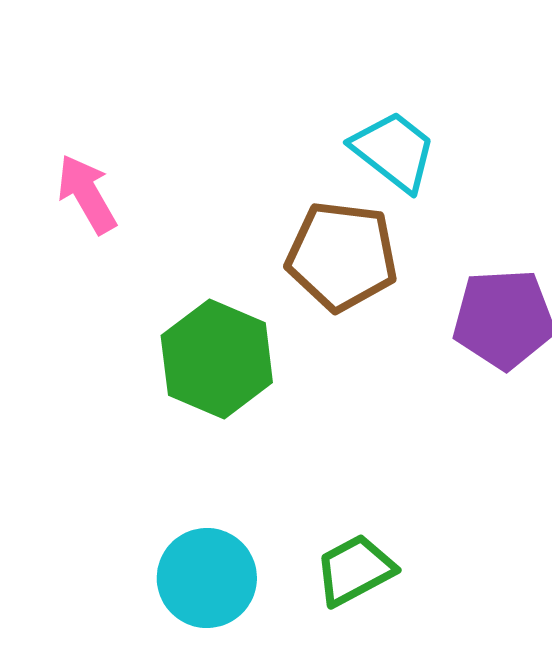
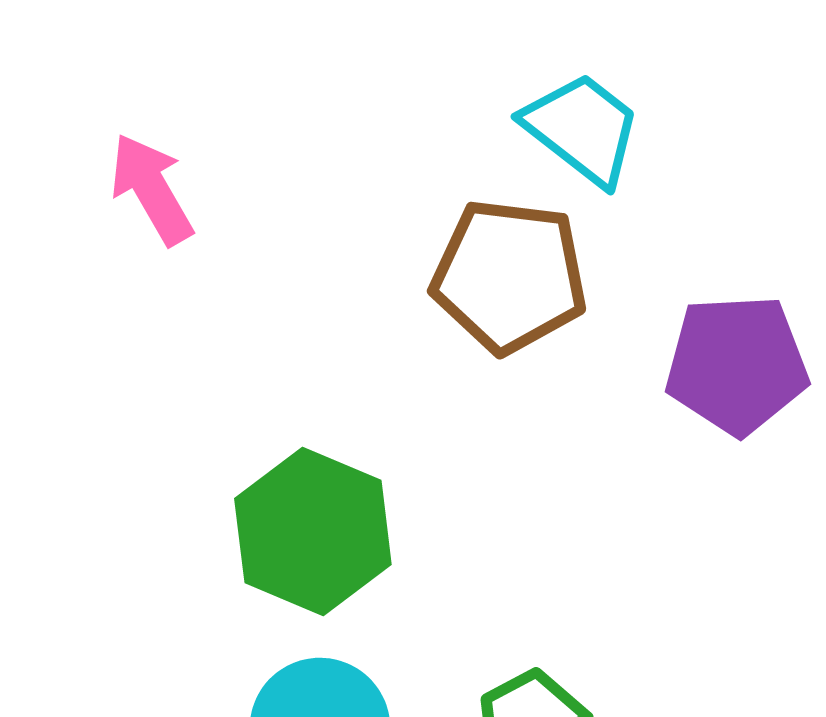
green hexagon: (217, 359) -> (313, 531), moved

